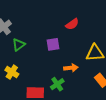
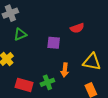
orange arrow: (71, 68) -> (65, 70), turned 88

